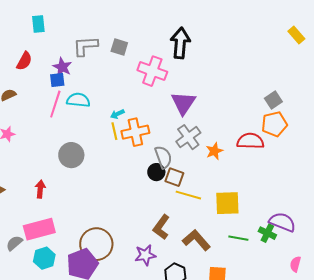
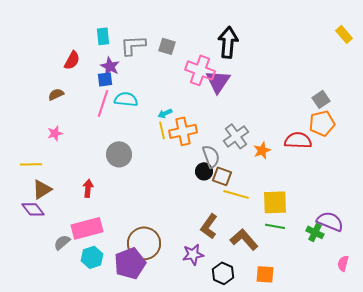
cyan rectangle: (38, 24) -> (103, 36), moved
purple triangle: (183, 103) -> (218, 81), moved
green line: (238, 238) -> (275, 226), moved

